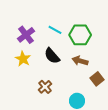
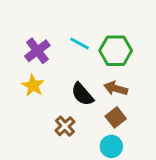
black semicircle: (52, 56) -> (82, 94), moved
brown square: (97, 79) -> (116, 117), moved

